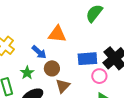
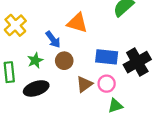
pink circle: (99, 76) -> (107, 84), moved
brown triangle: (63, 86) -> (84, 84), moved

